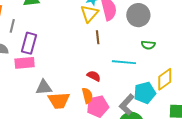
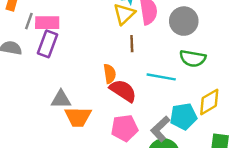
green semicircle: (148, 45) -> (193, 58), size x1.5
pink rectangle: (25, 63) -> (47, 23), moved
red semicircle: (94, 76) -> (123, 91), size x1.6
orange semicircle: (87, 96) -> (110, 74), moved

